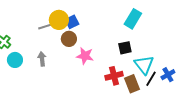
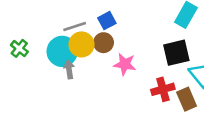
yellow circle: (59, 20) -> (81, 44), moved
black square: (125, 48) -> (176, 53), size x1.5
cyan circle: (15, 60) -> (62, 51), moved, size x1.5

